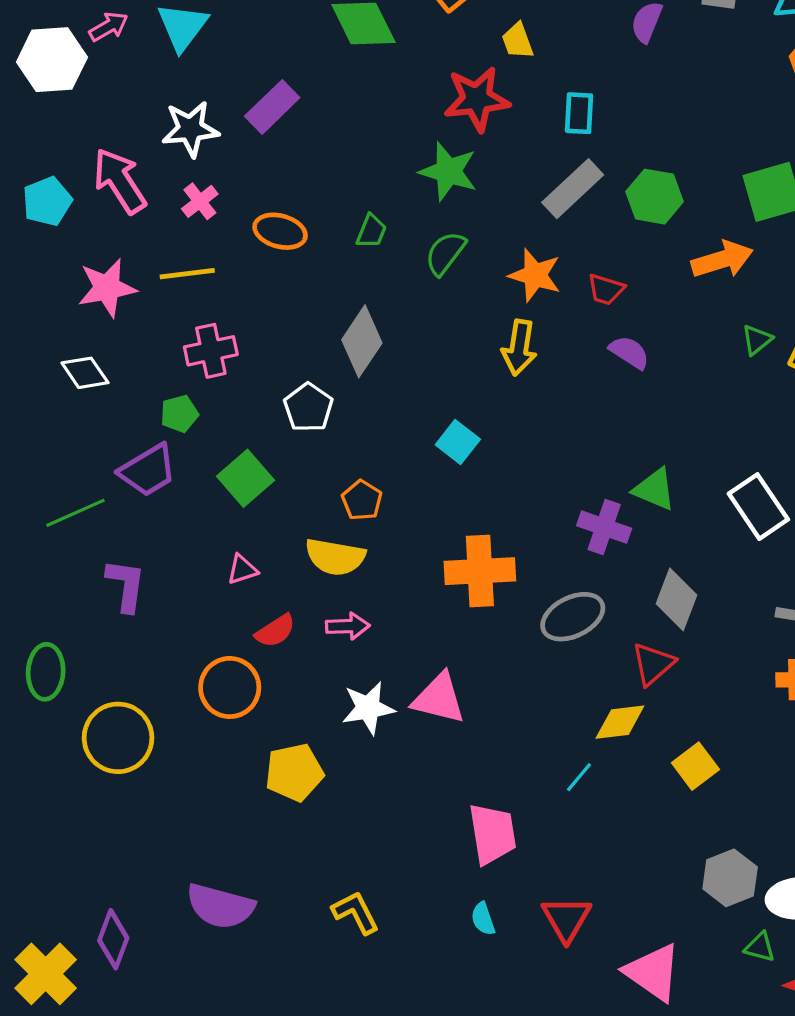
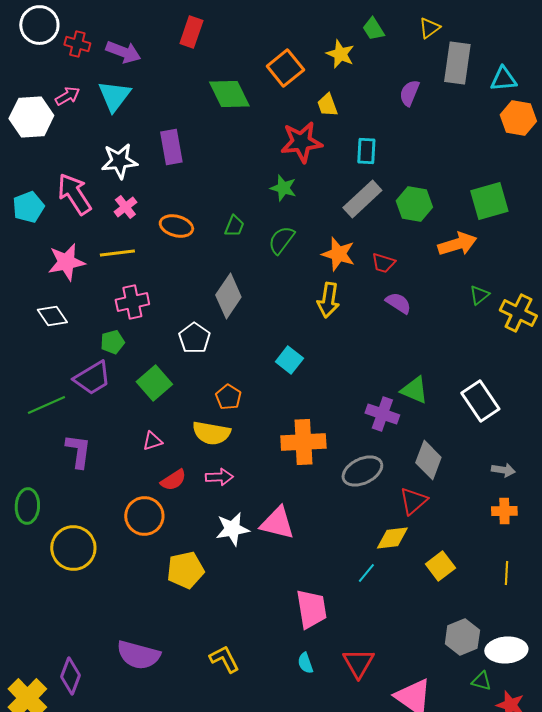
purple rectangle: (272, 107) -> (171, 147), turned -56
green star: (448, 171) -> (283, 188), size x0.7

